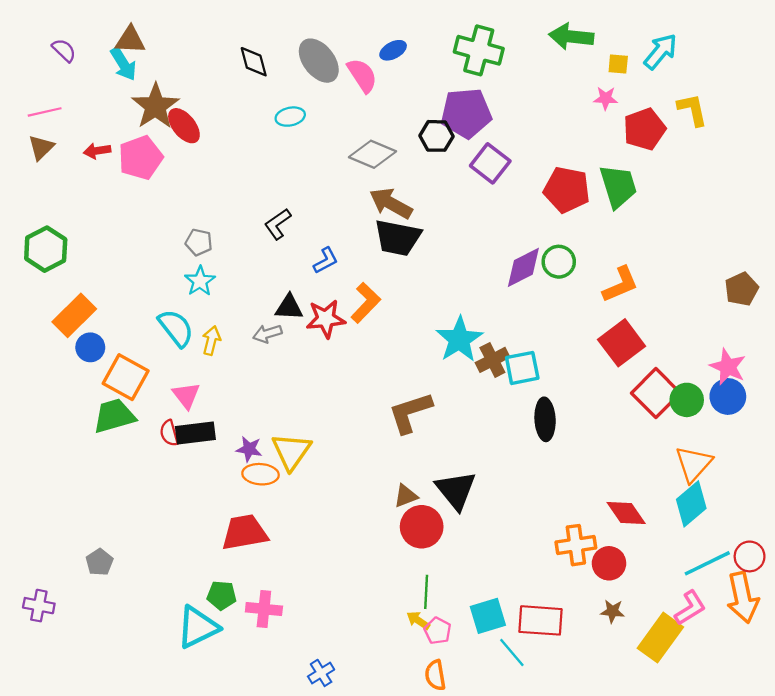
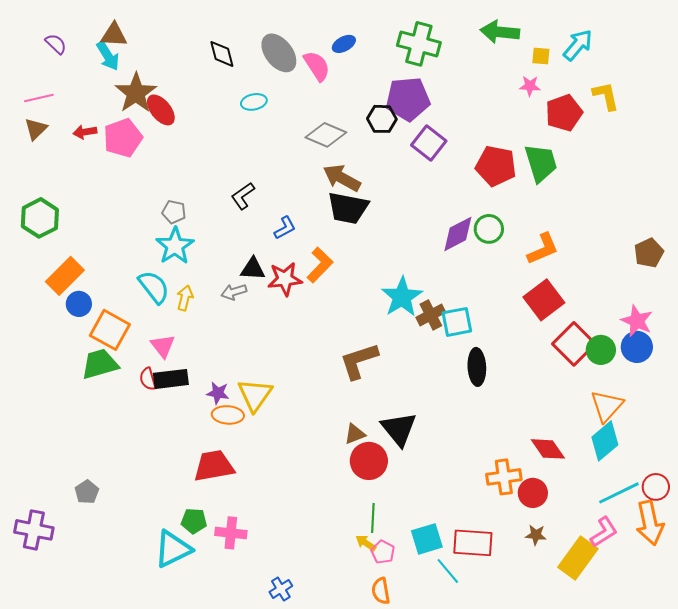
cyan star: (200, 281) -> (175, 246), size x1.4
purple cross: (39, 606) -> (34, 530), size x1.4

